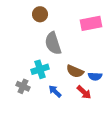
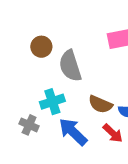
brown circle: (40, 14) -> (41, 47), moved
blue arrow: (55, 91) -> (73, 132), size x1.6

